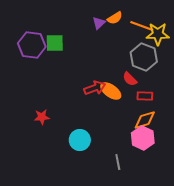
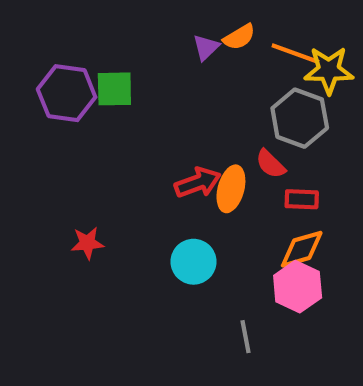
orange ellipse: (111, 91) -> (231, 189), turned 70
cyan circle: (80, 140) -> (194, 262), moved

